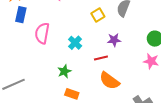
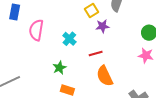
purple star: (114, 40) -> (102, 26), moved
orange semicircle: (109, 81) -> (105, 76), turned 30

